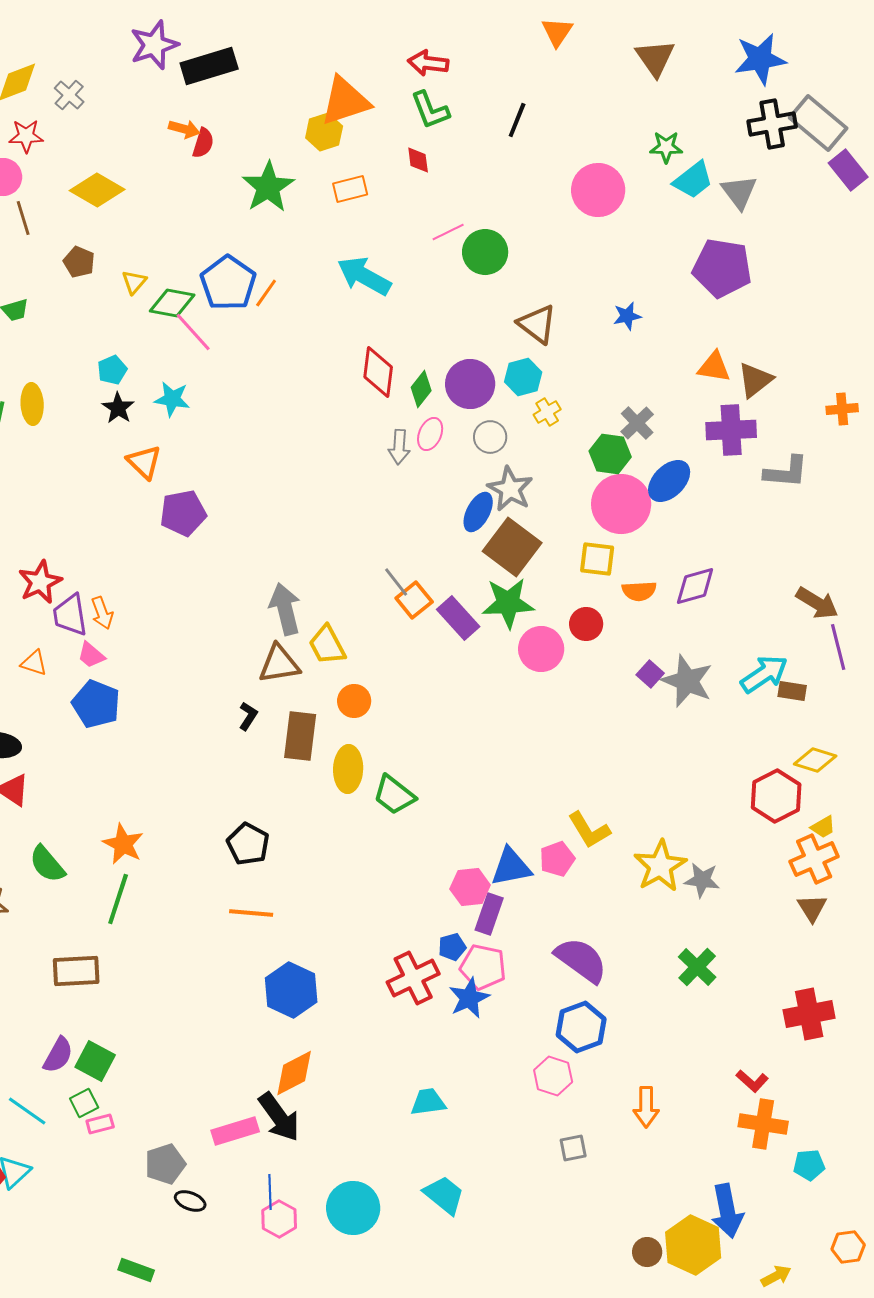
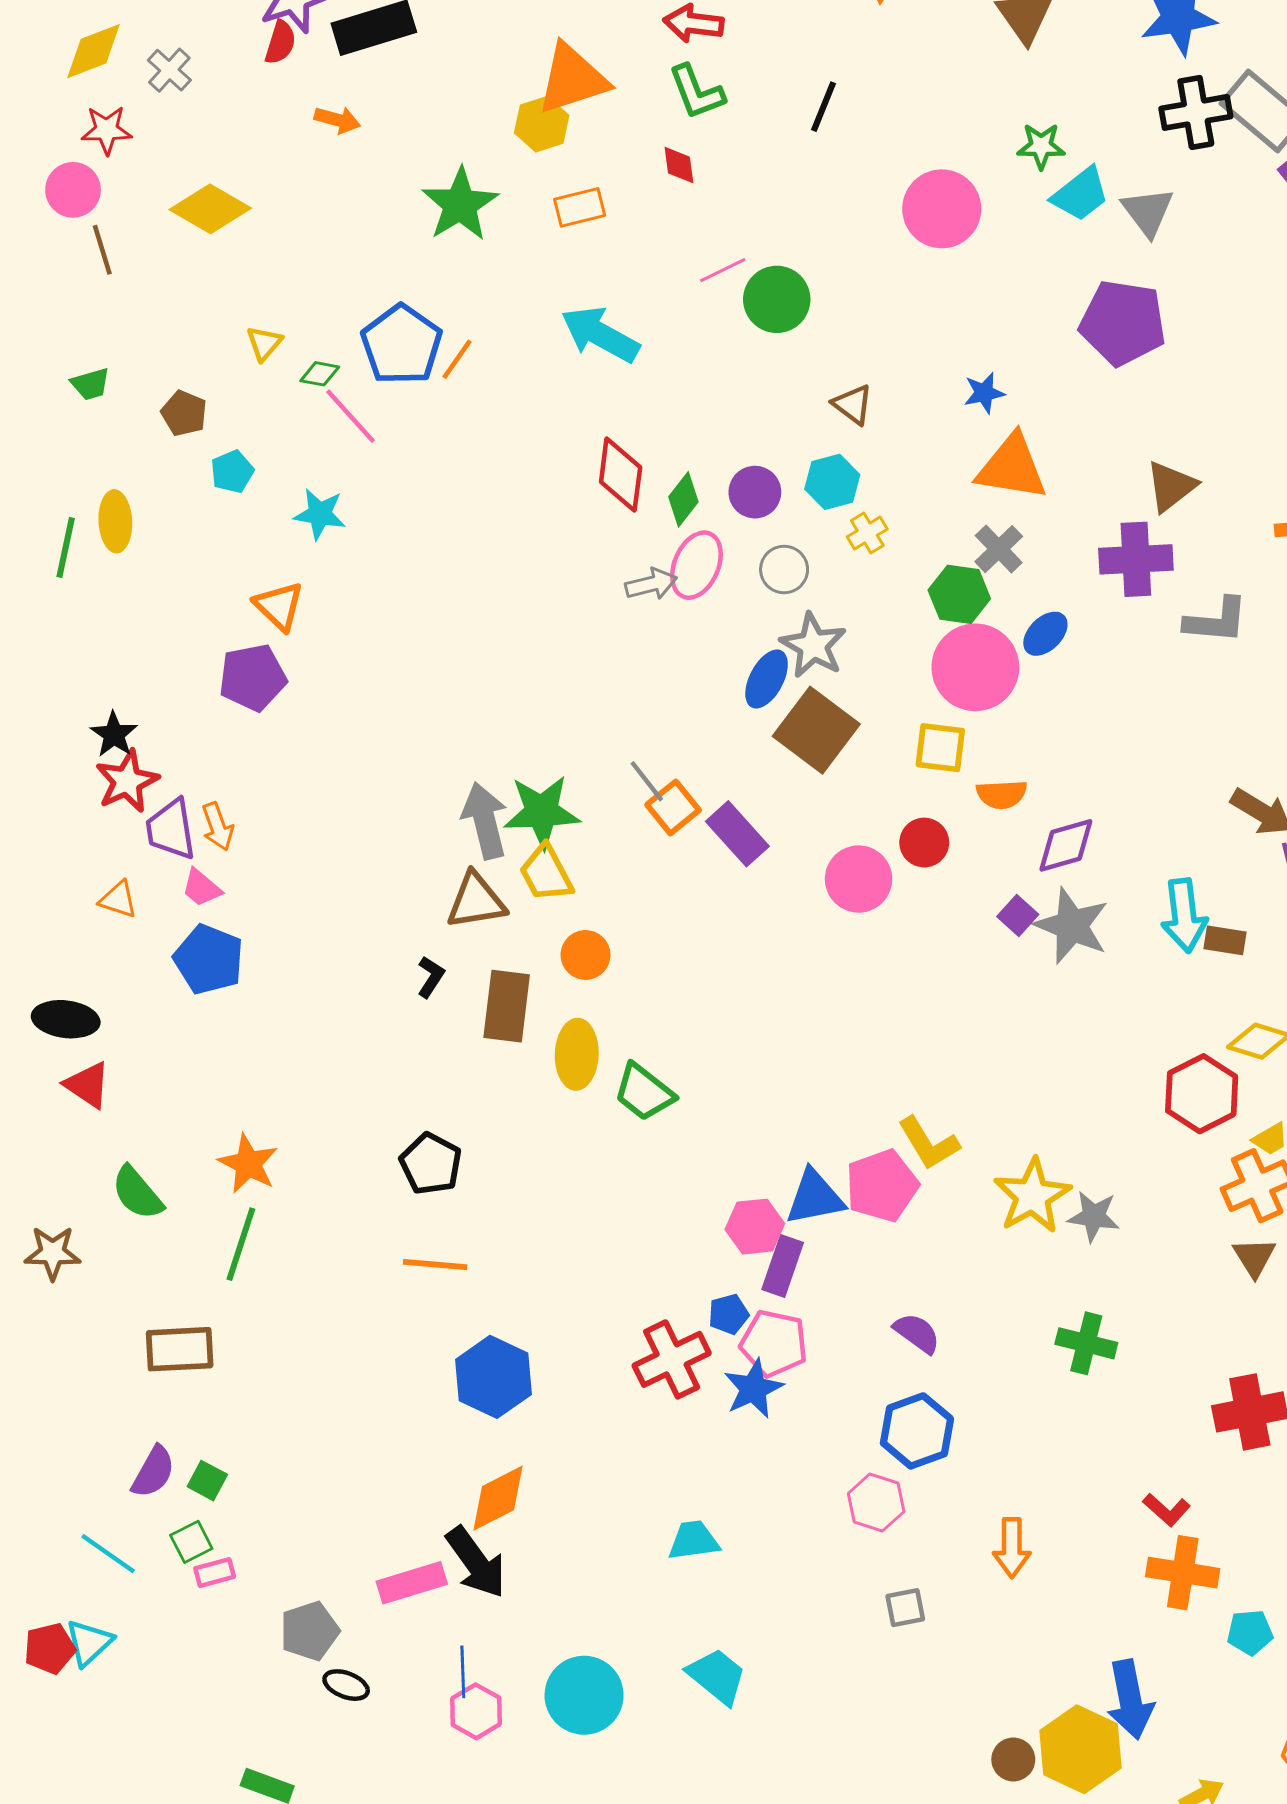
red semicircle: (203, 143) -> (280, 42), moved
brown pentagon: (79, 262) -> (184, 413), moved
green diamond: (172, 303) -> (320, 374), size x0.6
brown triangle: (537, 324) -> (853, 405), size x0.7
orange triangle: (714, 367) -> (1012, 467), moved, size x1.5
purple circle: (470, 384) -> (755, 492), size x0.7
black star: (118, 408) -> (114, 734), moved
pink ellipse: (430, 434) -> (696, 565), size x1.4
gray arrow: (399, 447) -> (651, 584), turned -108
blue ellipse: (669, 481) -> (1045, 634), size x0.7
purple pentagon: (183, 513) -> (253, 678), moved
purple diamond: (695, 586) -> (1066, 845), moved
green star: (508, 603) -> (542, 812), moved
cyan arrow: (764, 674) -> (1184, 916), turned 117
pink pentagon: (557, 859) -> (882, 1186), size x1.4
purple semicircle: (581, 960) -> (917, 1333), size x0.6
green cross: (697, 967) -> (1086, 1343), turned -30
green square: (95, 1061) -> (207, 1481), size x0.7

